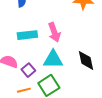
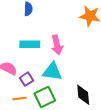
black diamond: (86, 60) -> (83, 95), moved

